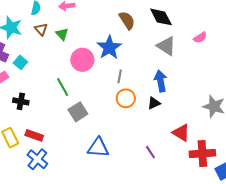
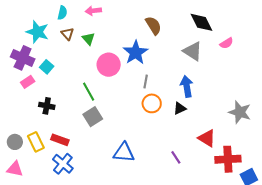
black diamond: (161, 17) -> (201, 22), moved
gray square: (78, 112) -> (93, 117), moved

